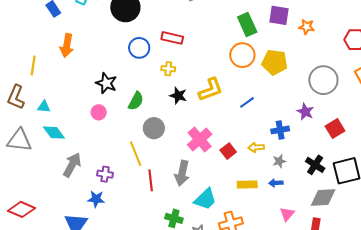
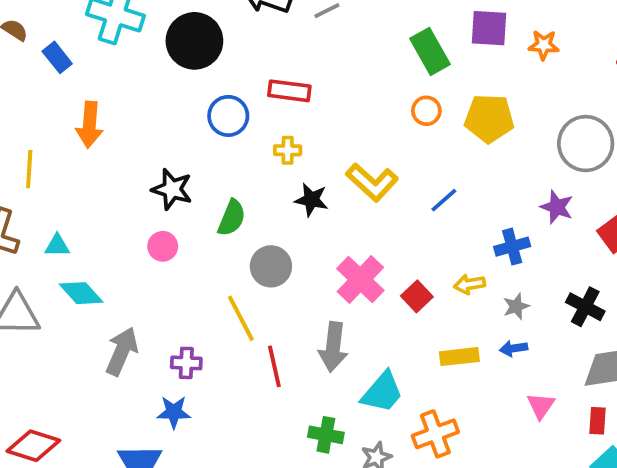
orange circle: (242, 55) -> (426, 111), size x0.6
yellow L-shape: (211, 90) -> (372, 182), turned 68

